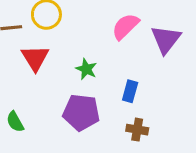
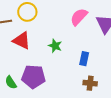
red triangle: (35, 58) -> (22, 40), turned -30
purple pentagon: (81, 112) -> (33, 77), moved

